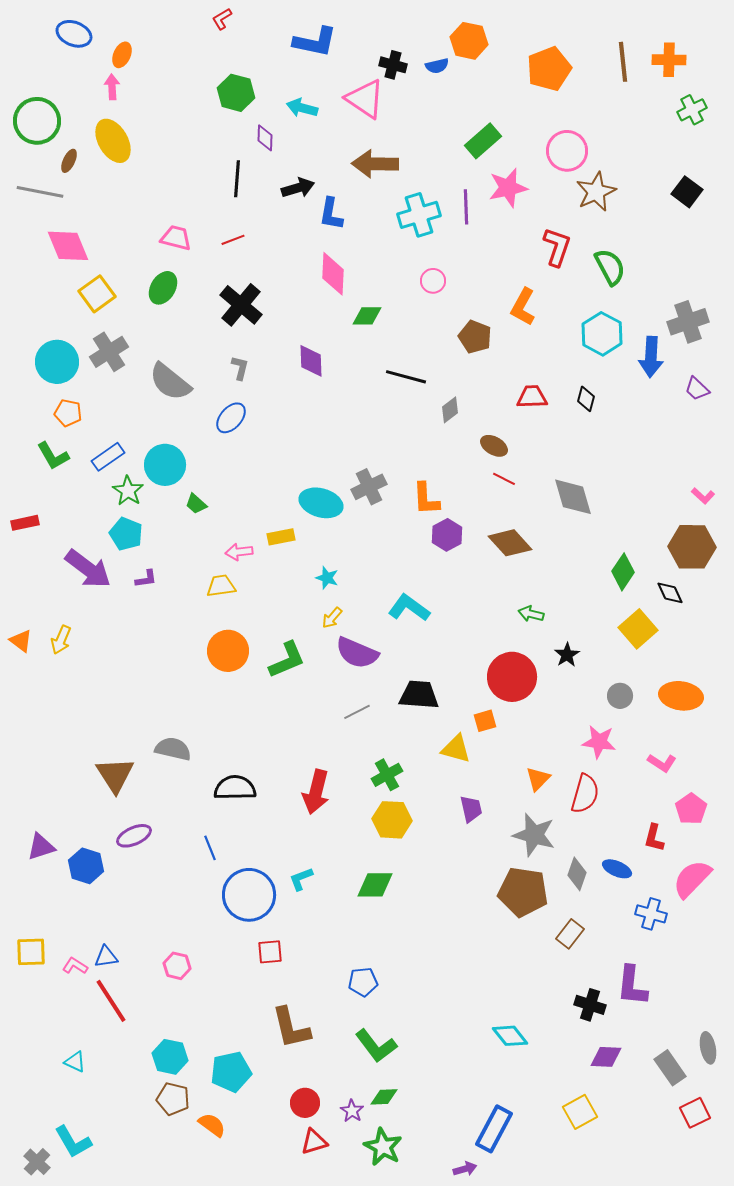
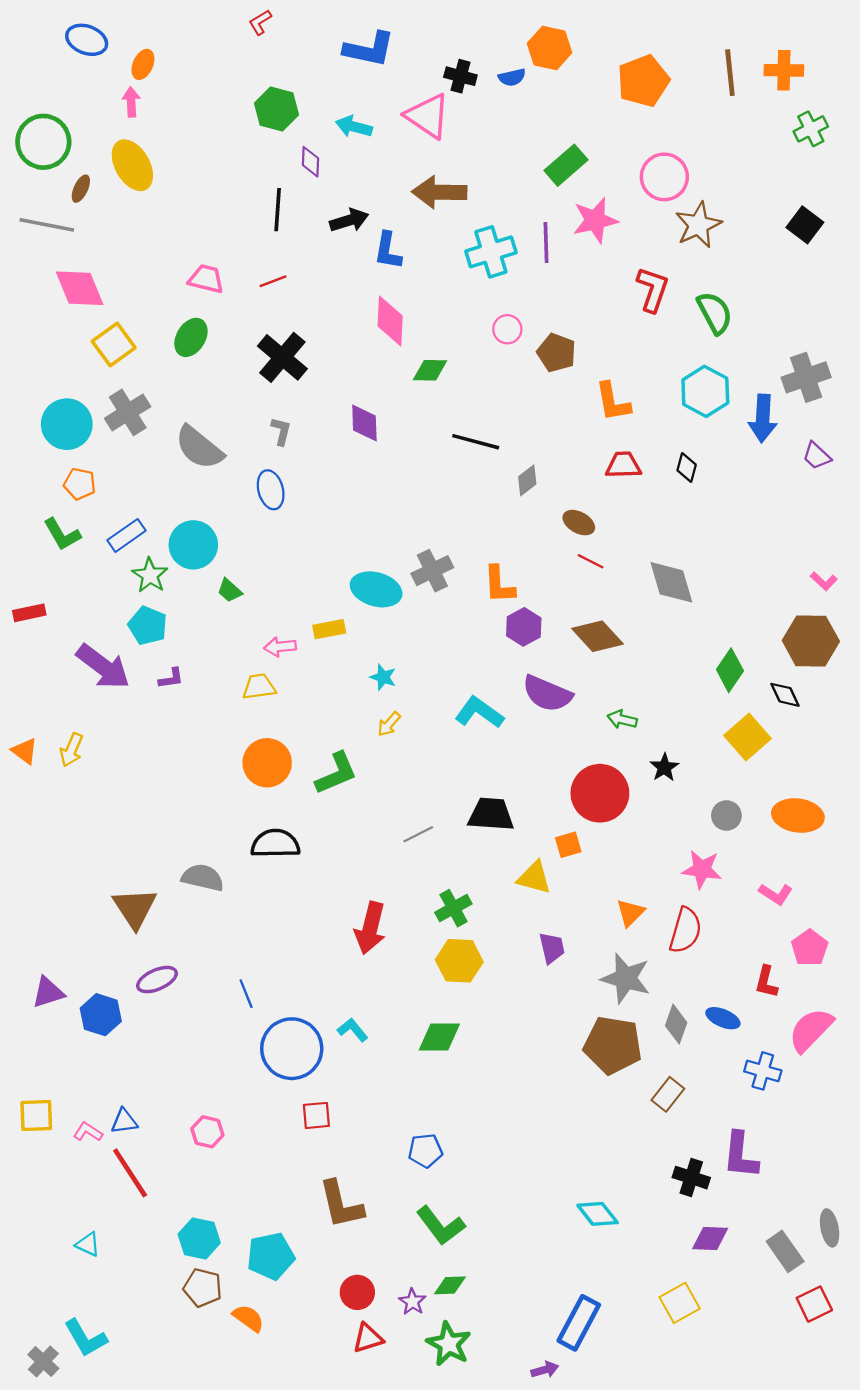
orange L-shape: (523, 307) -> (613, 402), moved, turned -39
brown pentagon: (475, 337) -> (557, 353), moved
blue ellipse: (231, 418) -> (271, 490), turned -56
purple semicircle: (357, 653) -> (547, 694), moved
black semicircle: (235, 788) -> (275, 844), moved
cyan L-shape: (301, 879) -> (353, 1030), turned 72

